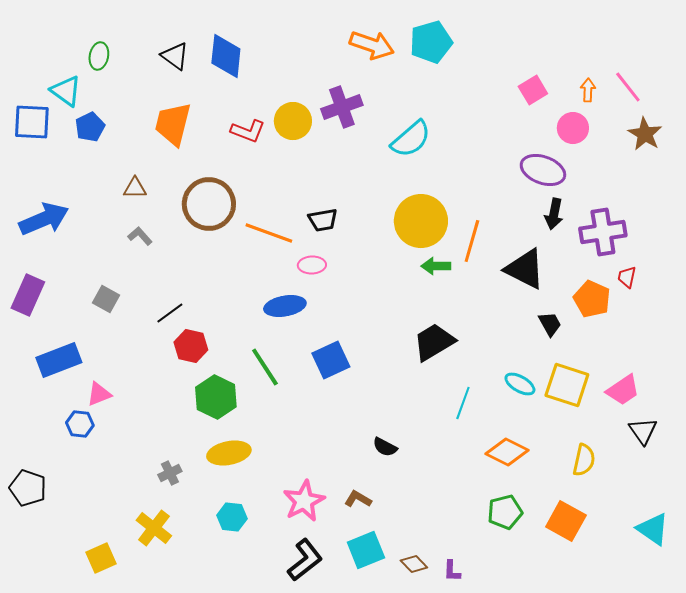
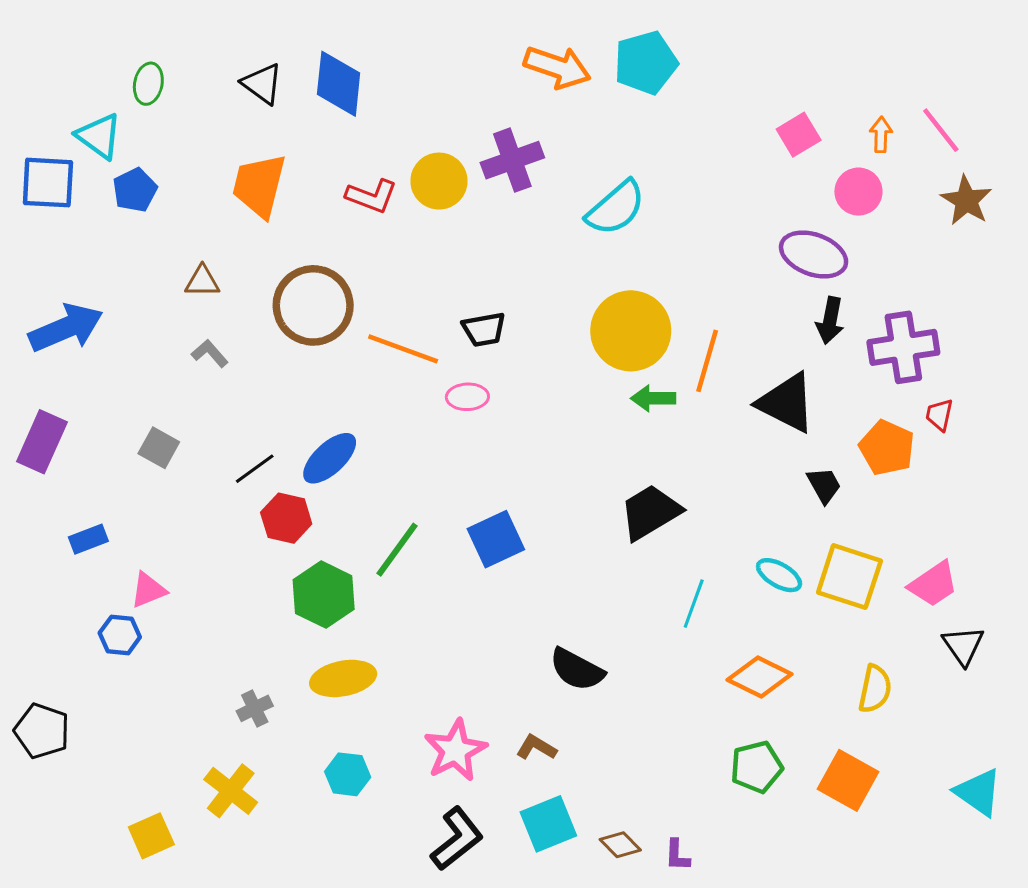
blue ellipse: (285, 306) -> (330, 458), moved, turned -33
blue rectangle: (59, 360) -> (88, 539), size x0.6
green line: (265, 367) -> (397, 550), turned 69
black semicircle: (385, 447) -> (577, 669), size x1.5

